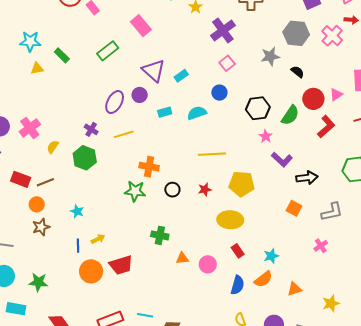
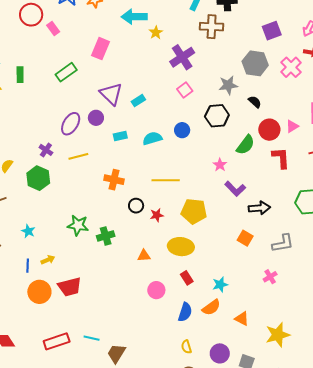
pink rectangle: (141, 26) -> (100, 49), turned 60
green rectangle: (62, 55) -> (20, 75), turned 42
blue circle: (219, 93) -> (182, 130), moved
black hexagon: (258, 108) -> (217, 116), moved
red L-shape: (326, 127) -> (281, 158), turned -55
orange cross: (149, 167) -> (114, 180), moved
black circle: (172, 190) -> (136, 206), moved
green star: (135, 191) -> (78, 225), moved
green cross: (160, 235) -> (106, 236), moved, turned -30
orange triangle: (182, 258) -> (144, 256), moved
orange triangle: (294, 289) -> (242, 319), turned 42
yellow star: (331, 303) -> (278, 335), size x1.4

